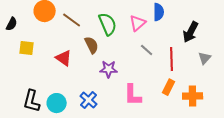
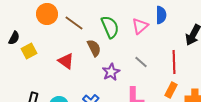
black semicircle: (12, 24) -> (14, 38), moved
yellow square: (27, 48) -> (29, 51), turned -35
gray line: (147, 50) -> (141, 62), moved
purple star: (109, 69) -> (111, 72), turned -30

